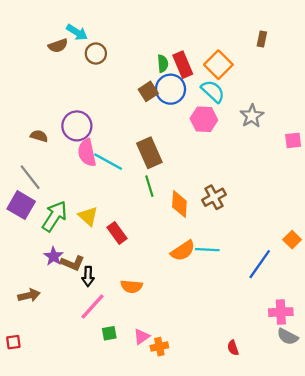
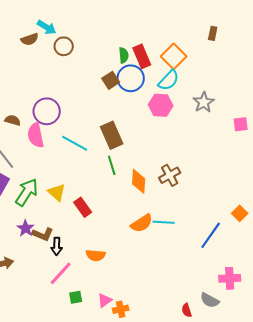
cyan semicircle: (213, 91) -> (169, 80), turned 90
pink semicircle: (87, 153) -> (36, 135), moved
gray semicircle: (288, 337) -> (210, 300), moved

